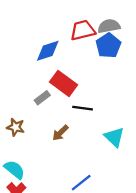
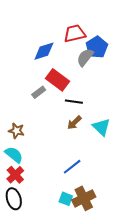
gray semicircle: (109, 26) -> (85, 57), moved, turned -42
brown star: (16, 127) -> (16, 131), moved
brown arrow: (60, 133) -> (74, 123), moved

